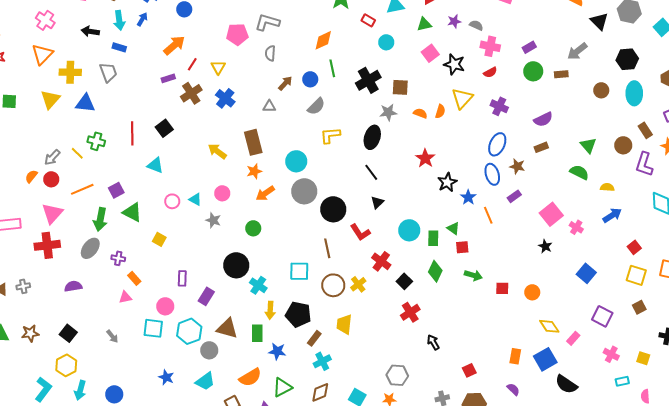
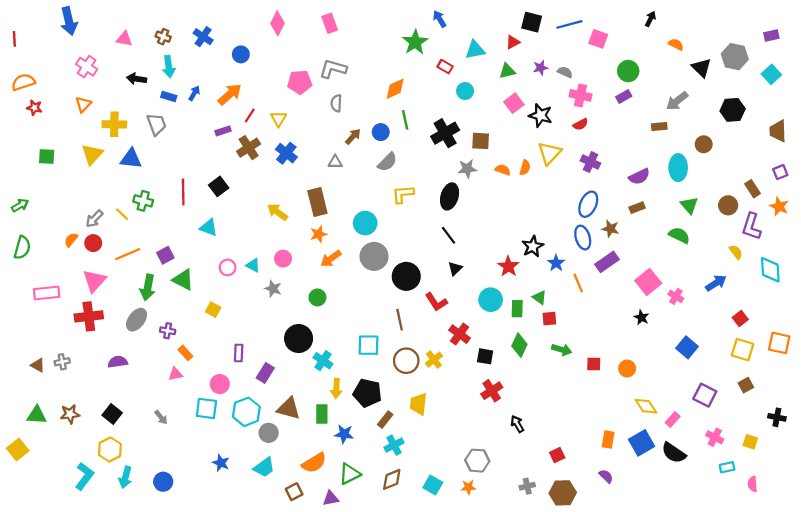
blue arrow: (142, 19) -> (194, 93), moved
orange triangle: (42, 54) -> (83, 104), size x0.7
green circle: (533, 71) -> (628, 71), moved
cyan ellipse: (634, 93) -> (678, 168), moved
red star: (425, 158) -> (508, 266), moved
yellow semicircle: (607, 187) -> (736, 252), moved, turned 48
purple rectangle: (514, 196) -> (607, 262), size x1.5
black square: (404, 281) -> (485, 356), turned -35
black semicircle: (566, 384) -> (674, 453), moved

